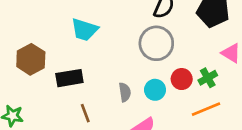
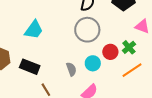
cyan trapezoid: (85, 30) -> (34, 30), turned -60
black rectangle: (69, 78) -> (30, 67), turned 42

